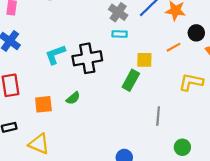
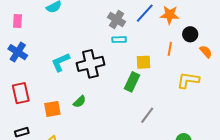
orange line: (174, 47) -> (170, 49), turned -48
gray line: (158, 116) -> (147, 115), moved, turned 36

